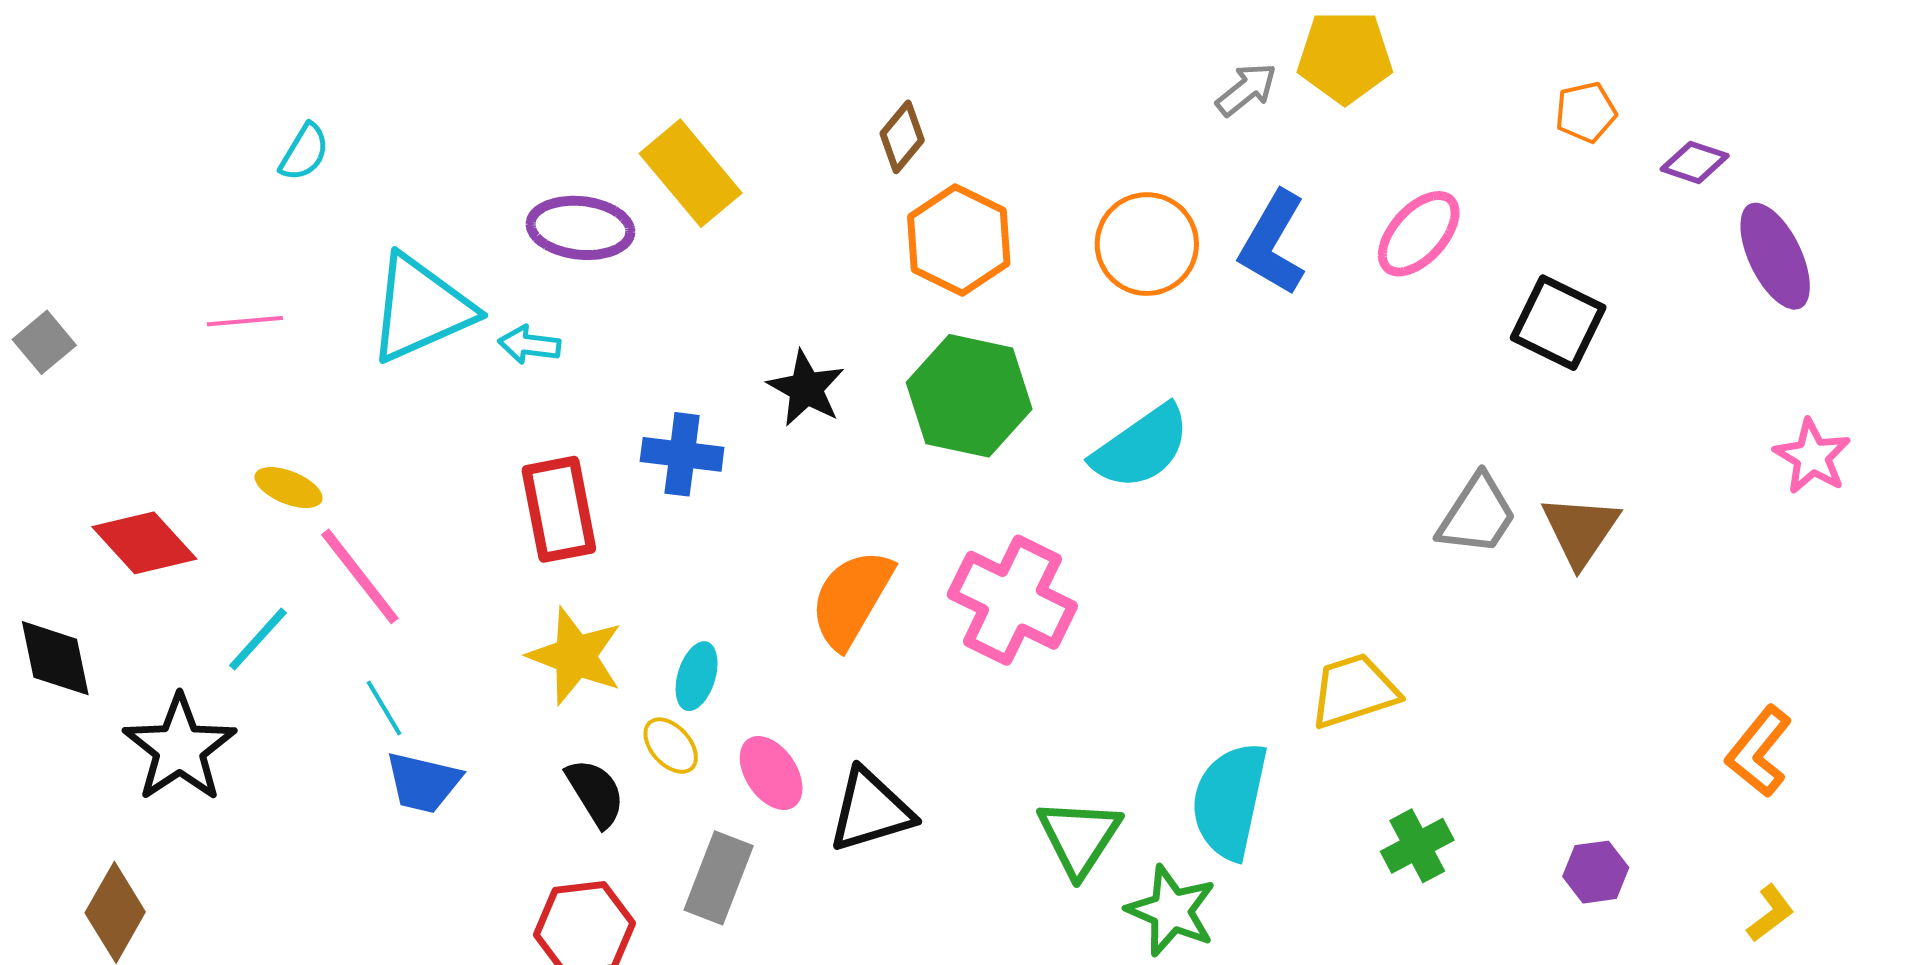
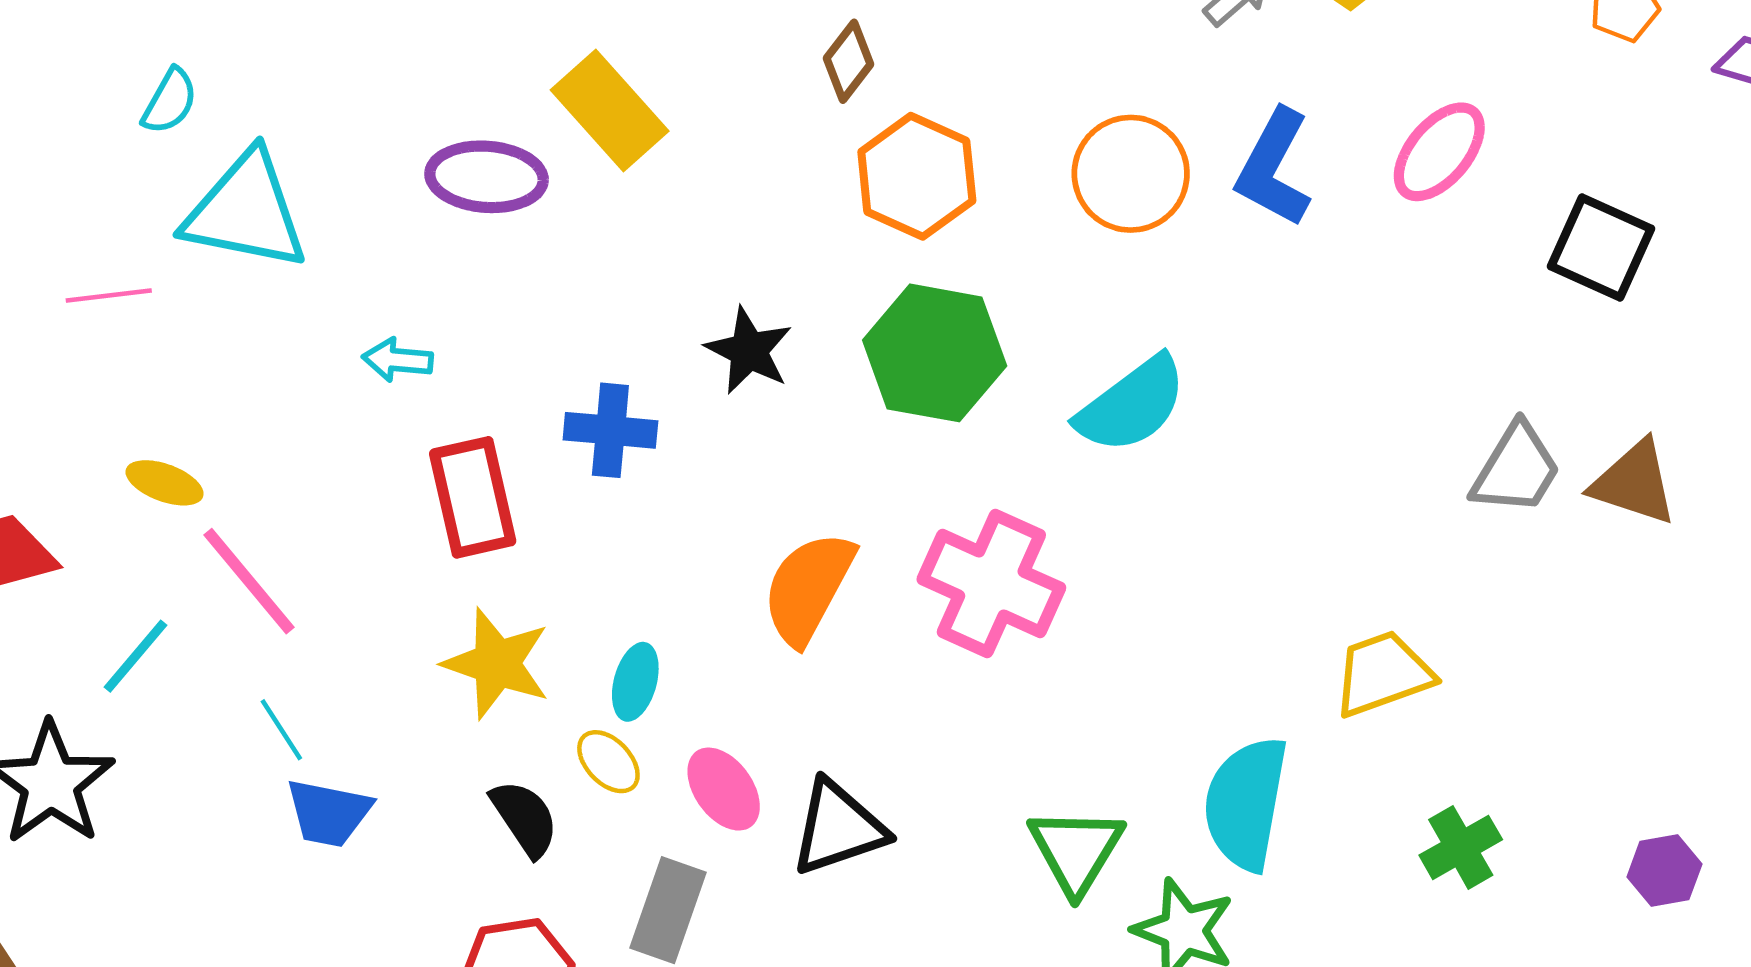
cyan triangle: (421, 308) -> (246, 211), moved, turned 37
cyan arrow: (529, 345) -> (398, 360), moved
brown triangle: (1580, 530) -> (1634, 483), turned -44

